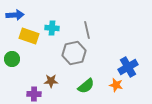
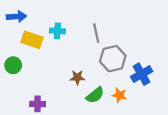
gray hexagon: (74, 53) -> (113, 59), moved
brown star: (51, 81) -> (77, 77), moved
orange star: (116, 85) -> (119, 95), moved

